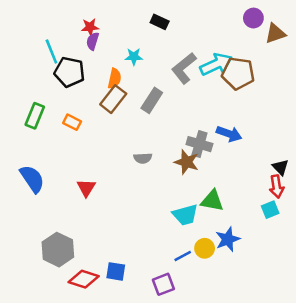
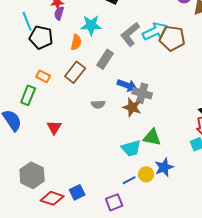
cyan star: (134, 57) -> (91, 25), size x1.5
brown rectangle: (113, 99) -> (75, 72), moved
green rectangle: (35, 116) -> (28, 95), moved
blue arrow: (229, 134) -> (127, 85), moved
blue square: (116, 271) -> (77, 192), turned -35

